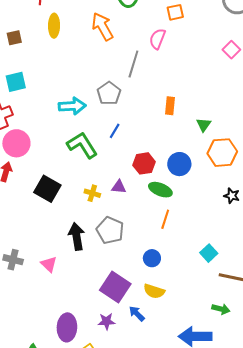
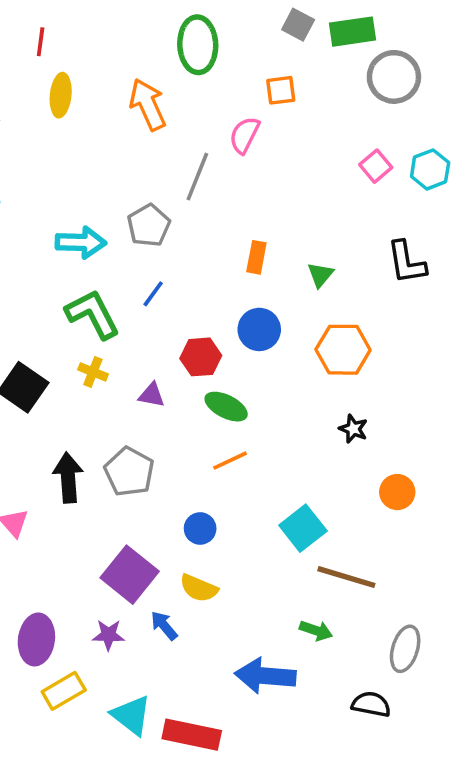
green triangle: (204, 125) -> (320, 275), moved
blue circle: (179, 164) -> (259, 329), moved
yellow cross: (92, 193) -> (93, 372), moved
orange line: (165, 219) -> (230, 461), turned 42
cyan square: (209, 253) -> (303, 528), size x1.4

